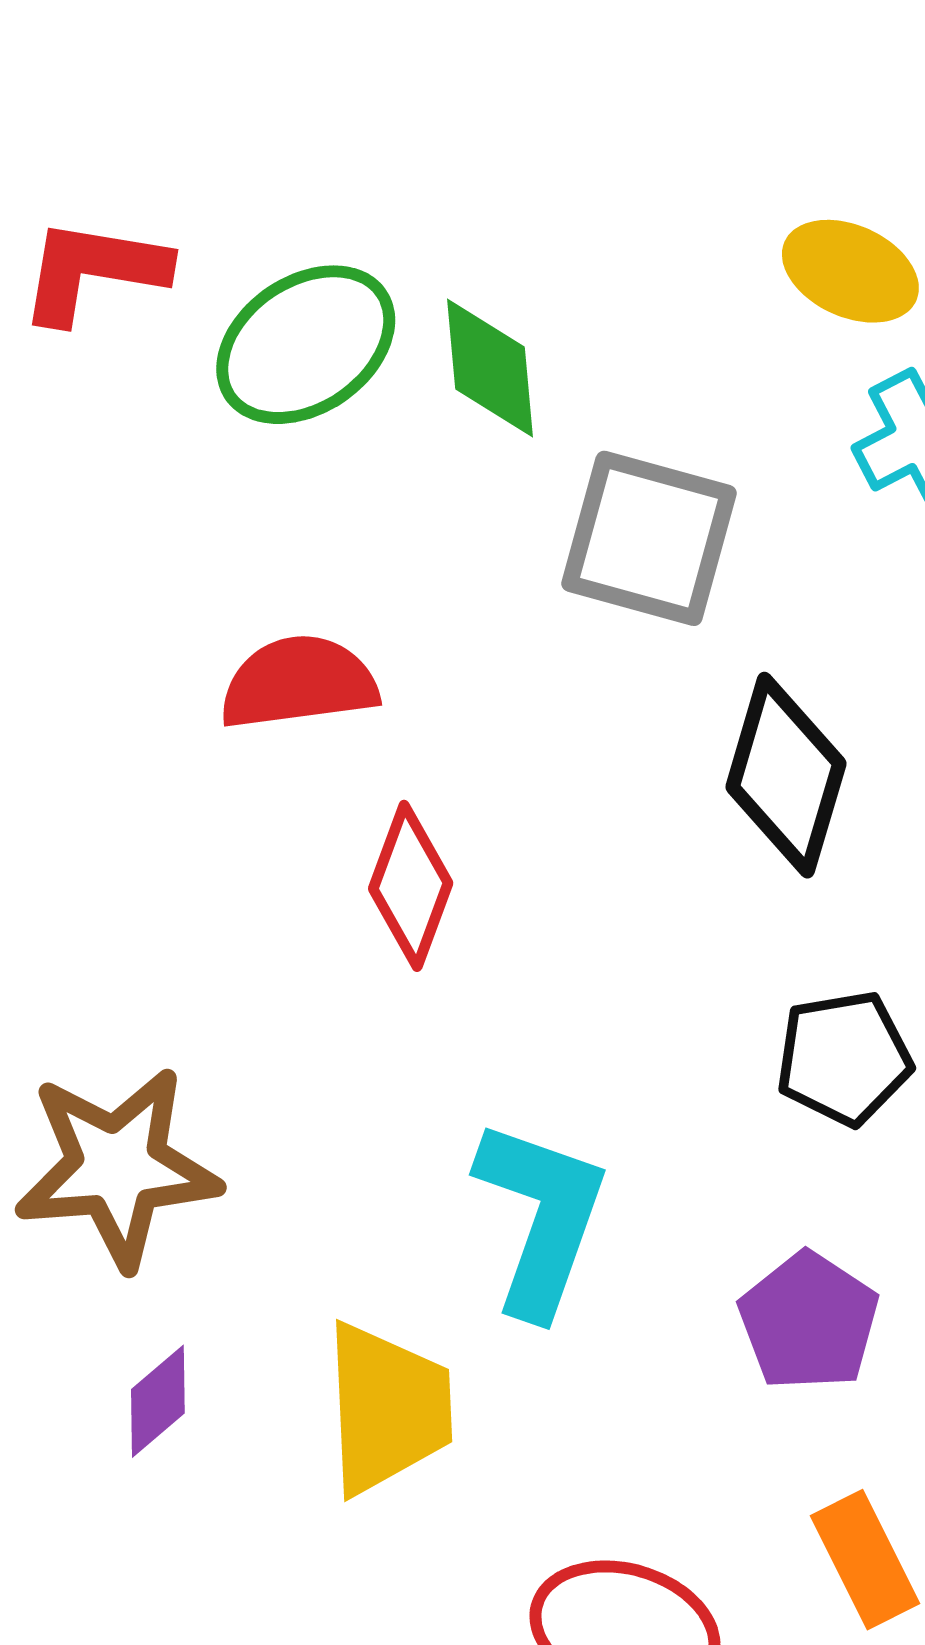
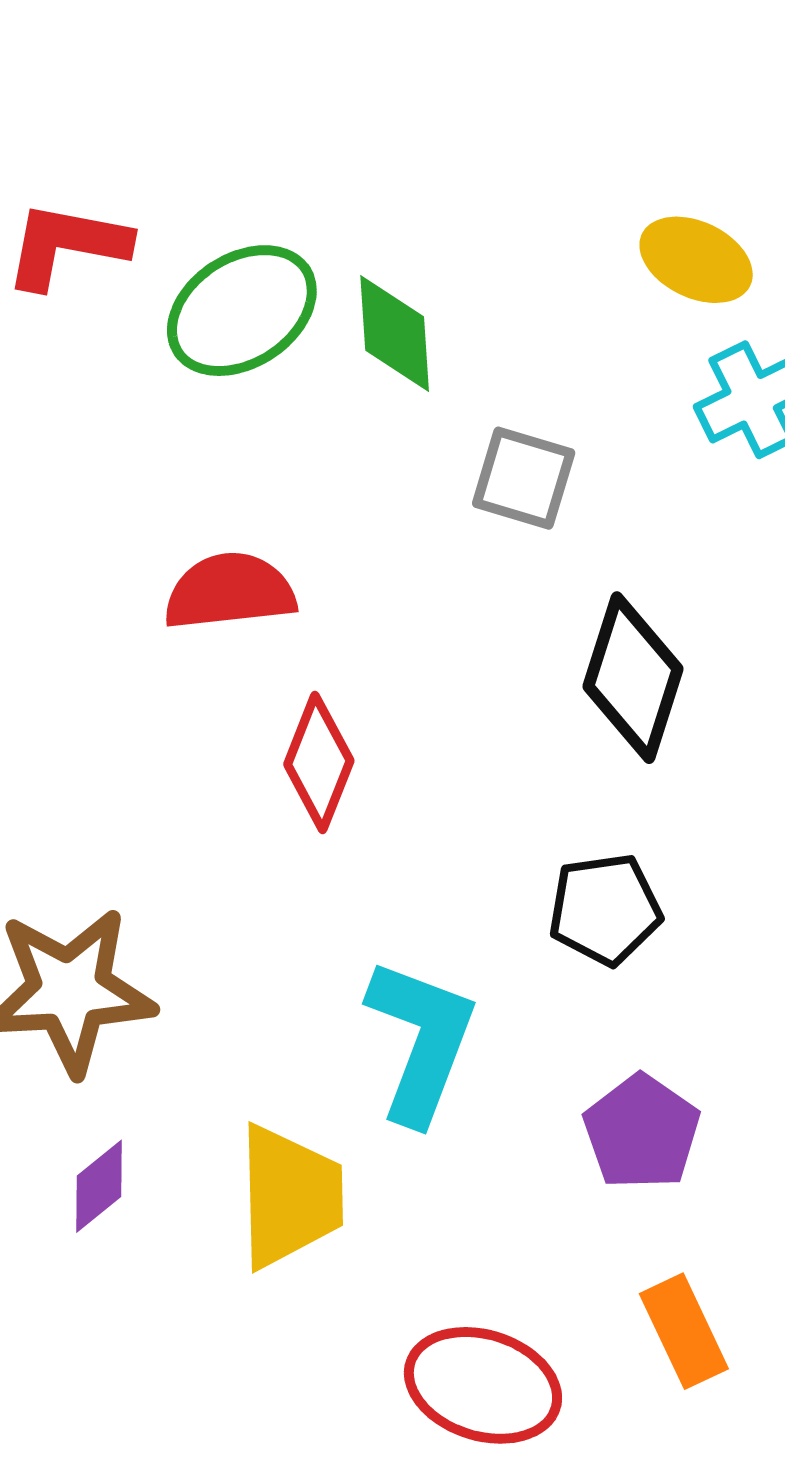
gray square: (649, 538) -> (524, 478), size x0.7
black pentagon: (844, 1058) -> (605, 909), moved

